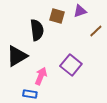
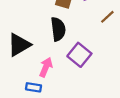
black semicircle: (37, 30) -> (58, 29), moved

